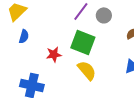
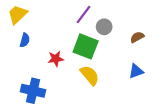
gray circle: (104, 15) -> (104, 27), moved

